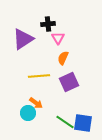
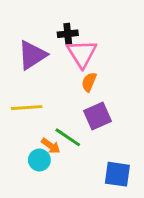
pink triangle: (58, 38) -> (82, 54), size x1.6
yellow line: (39, 76) -> (27, 108), moved
green line: (65, 122) -> (68, 137), moved

